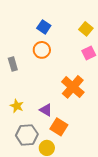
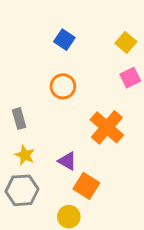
orange circle: (42, 50) -> (63, 86), moved
gray rectangle: (13, 64) -> (19, 119), moved
gray hexagon: (27, 135) -> (22, 190), moved

